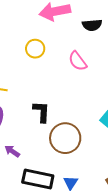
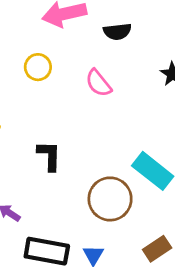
brown circle: (65, 138) -> (110, 199), moved

